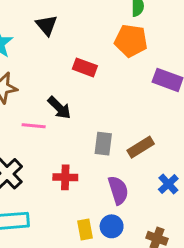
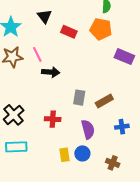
red rectangle: (85, 67) -> (69, 32), moved
black arrow: (59, 108) -> (51, 72), turned -42
pink line: (34, 126) -> (37, 54), moved, turned 56
blue cross: (168, 184) -> (122, 127), turned 32

